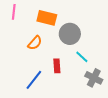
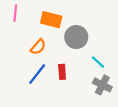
cyan line: (82, 57) -> (98, 62), moved
blue line: (34, 80) -> (37, 74), moved

